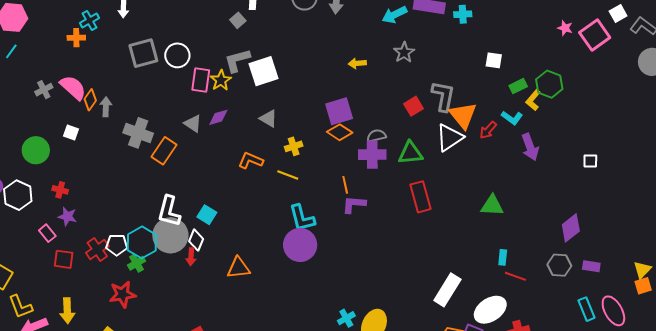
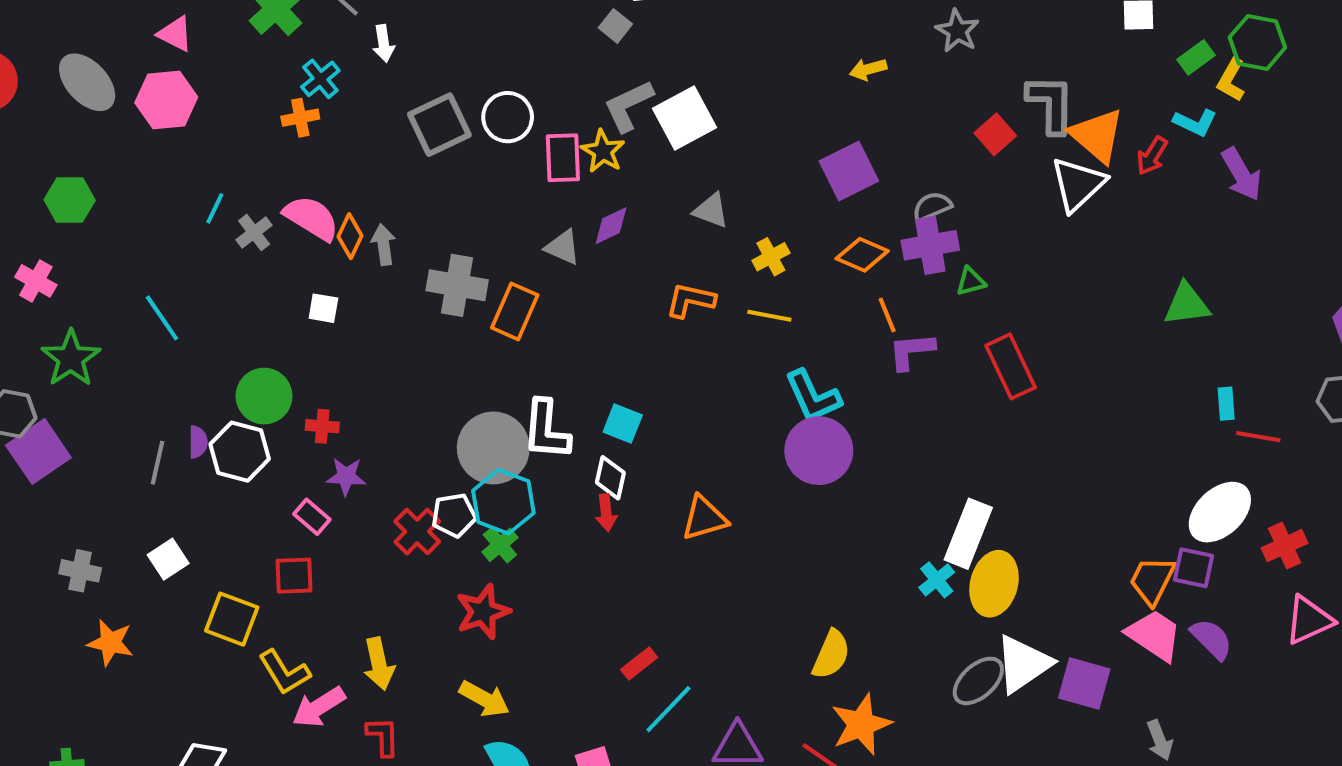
cyan line: (11, 51) -> (215, 208), moved
orange diamond: (340, 132) -> (862, 255), moved
green circle: (36, 150) -> (264, 396), moved
green triangle: (410, 153) -> (971, 281), moved, size x0.6
red rectangle: (421, 197) -> (1011, 366), moved
gray circle: (170, 235) -> (493, 448), moved
red square: (64, 259) -> (294, 576), moved
white rectangle: (447, 290) -> (968, 534), moved

